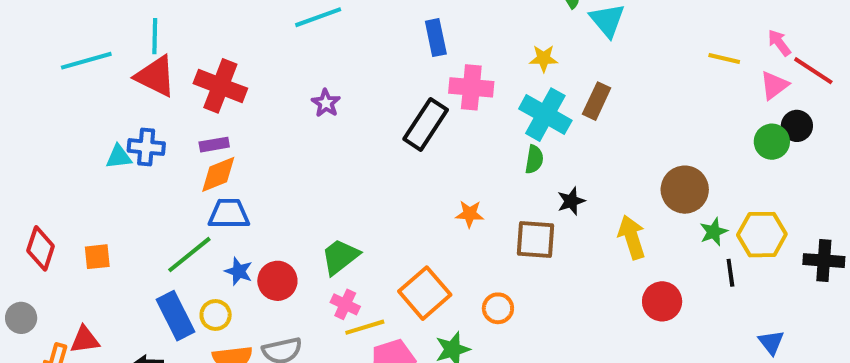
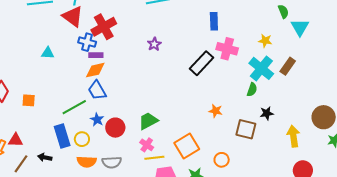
red cross: (220, 86) -> (104, 27), turned 30
blue cross: (146, 147) -> (87, 42), moved
blue trapezoid: (229, 214) -> (97, 90), turned -130

